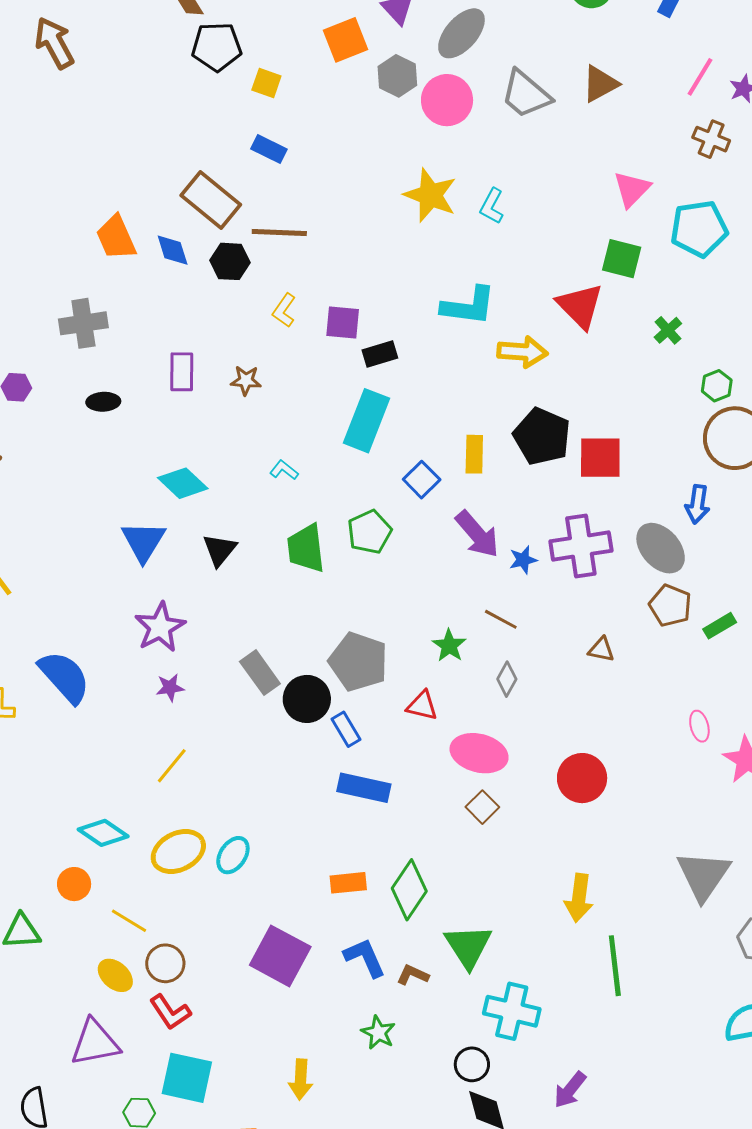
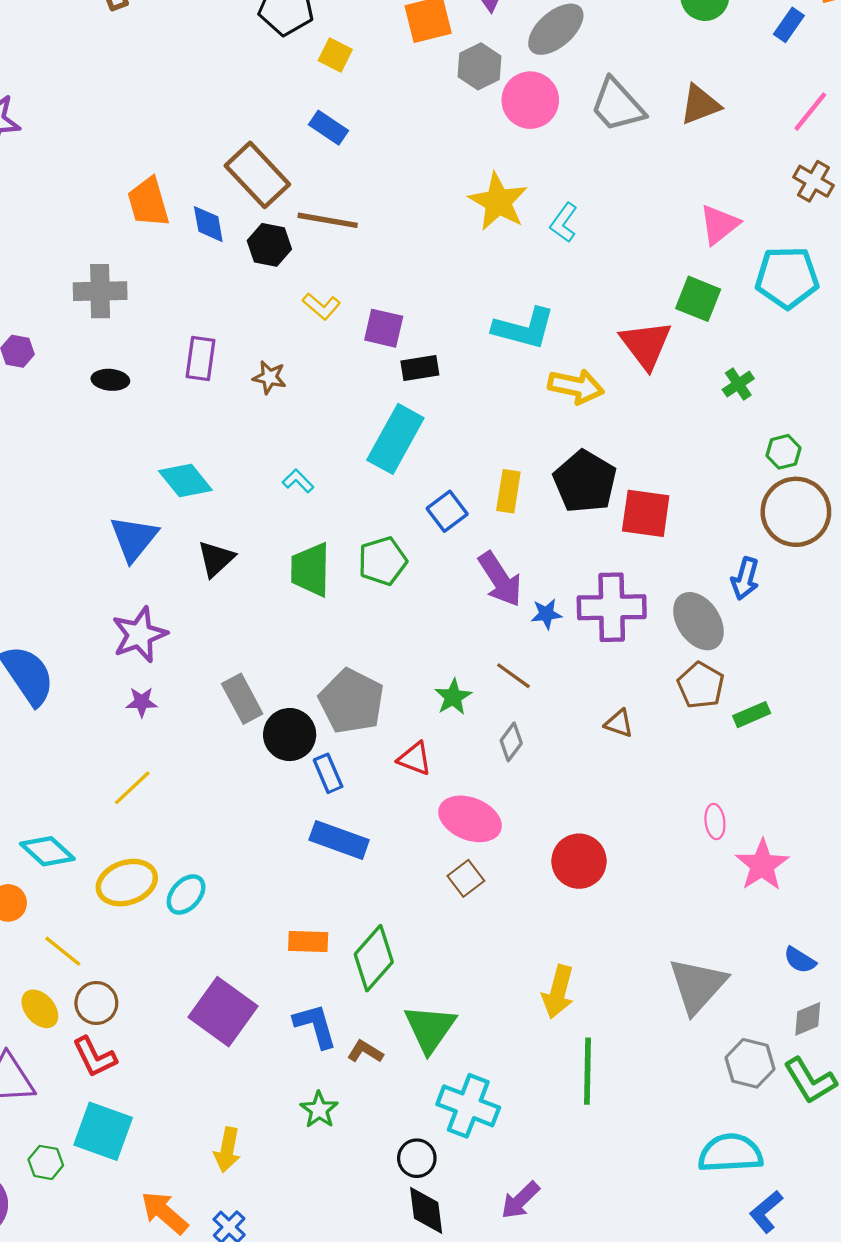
yellow L-shape: (284, 310) -> (321, 306), turned -92

